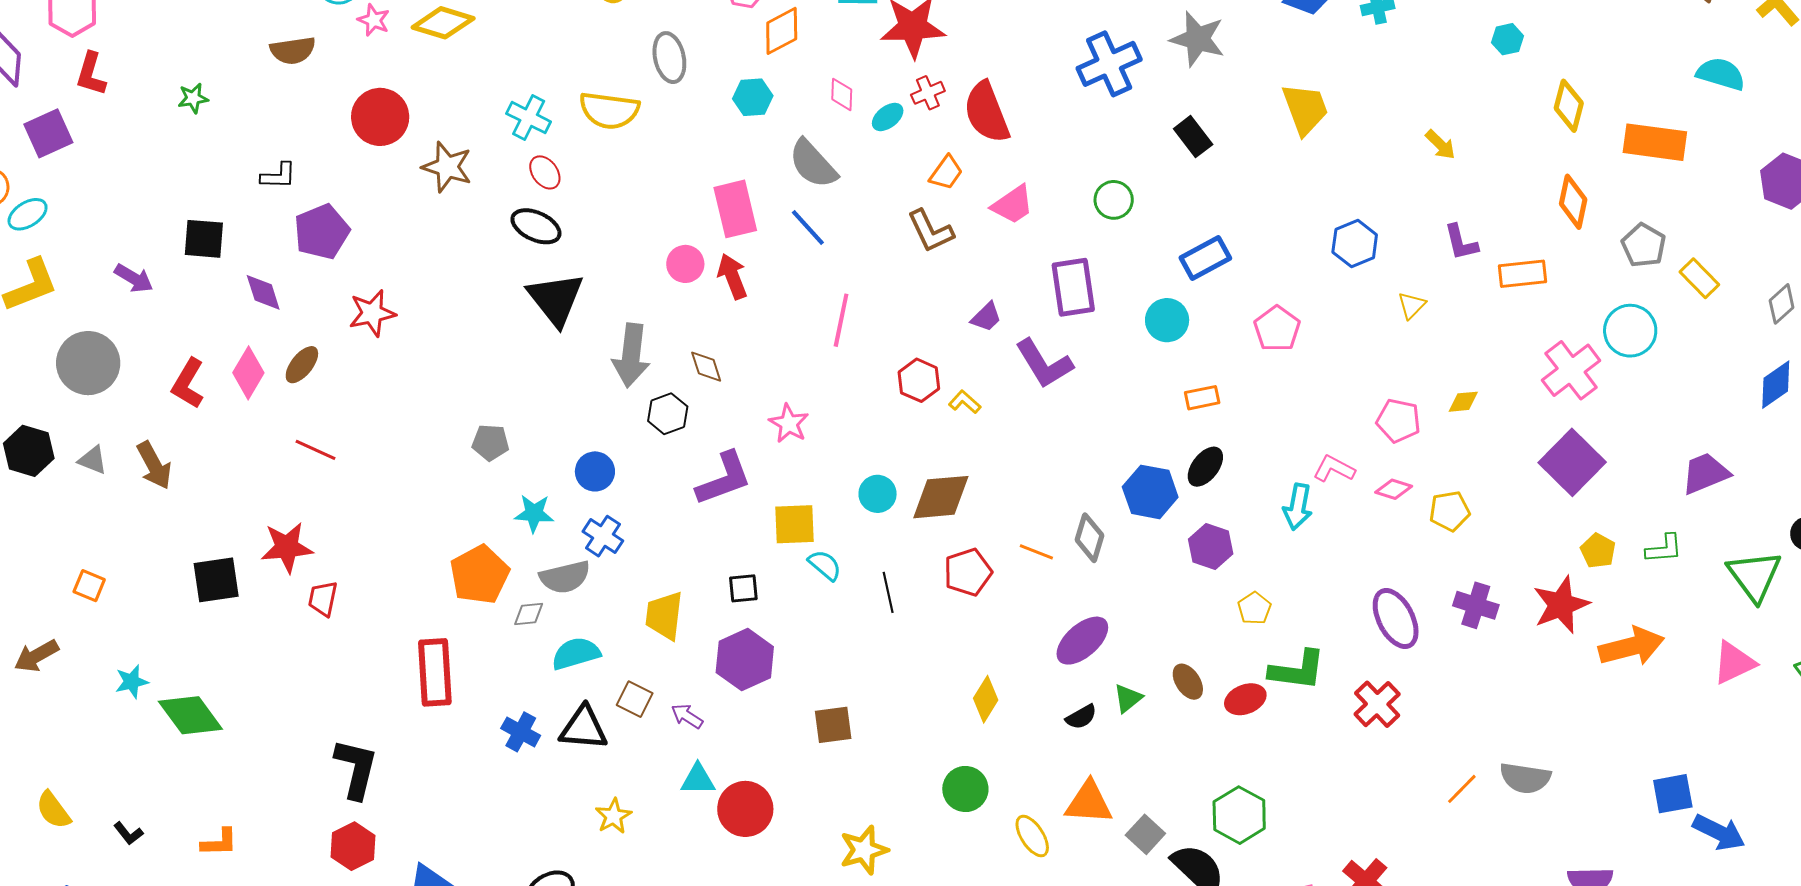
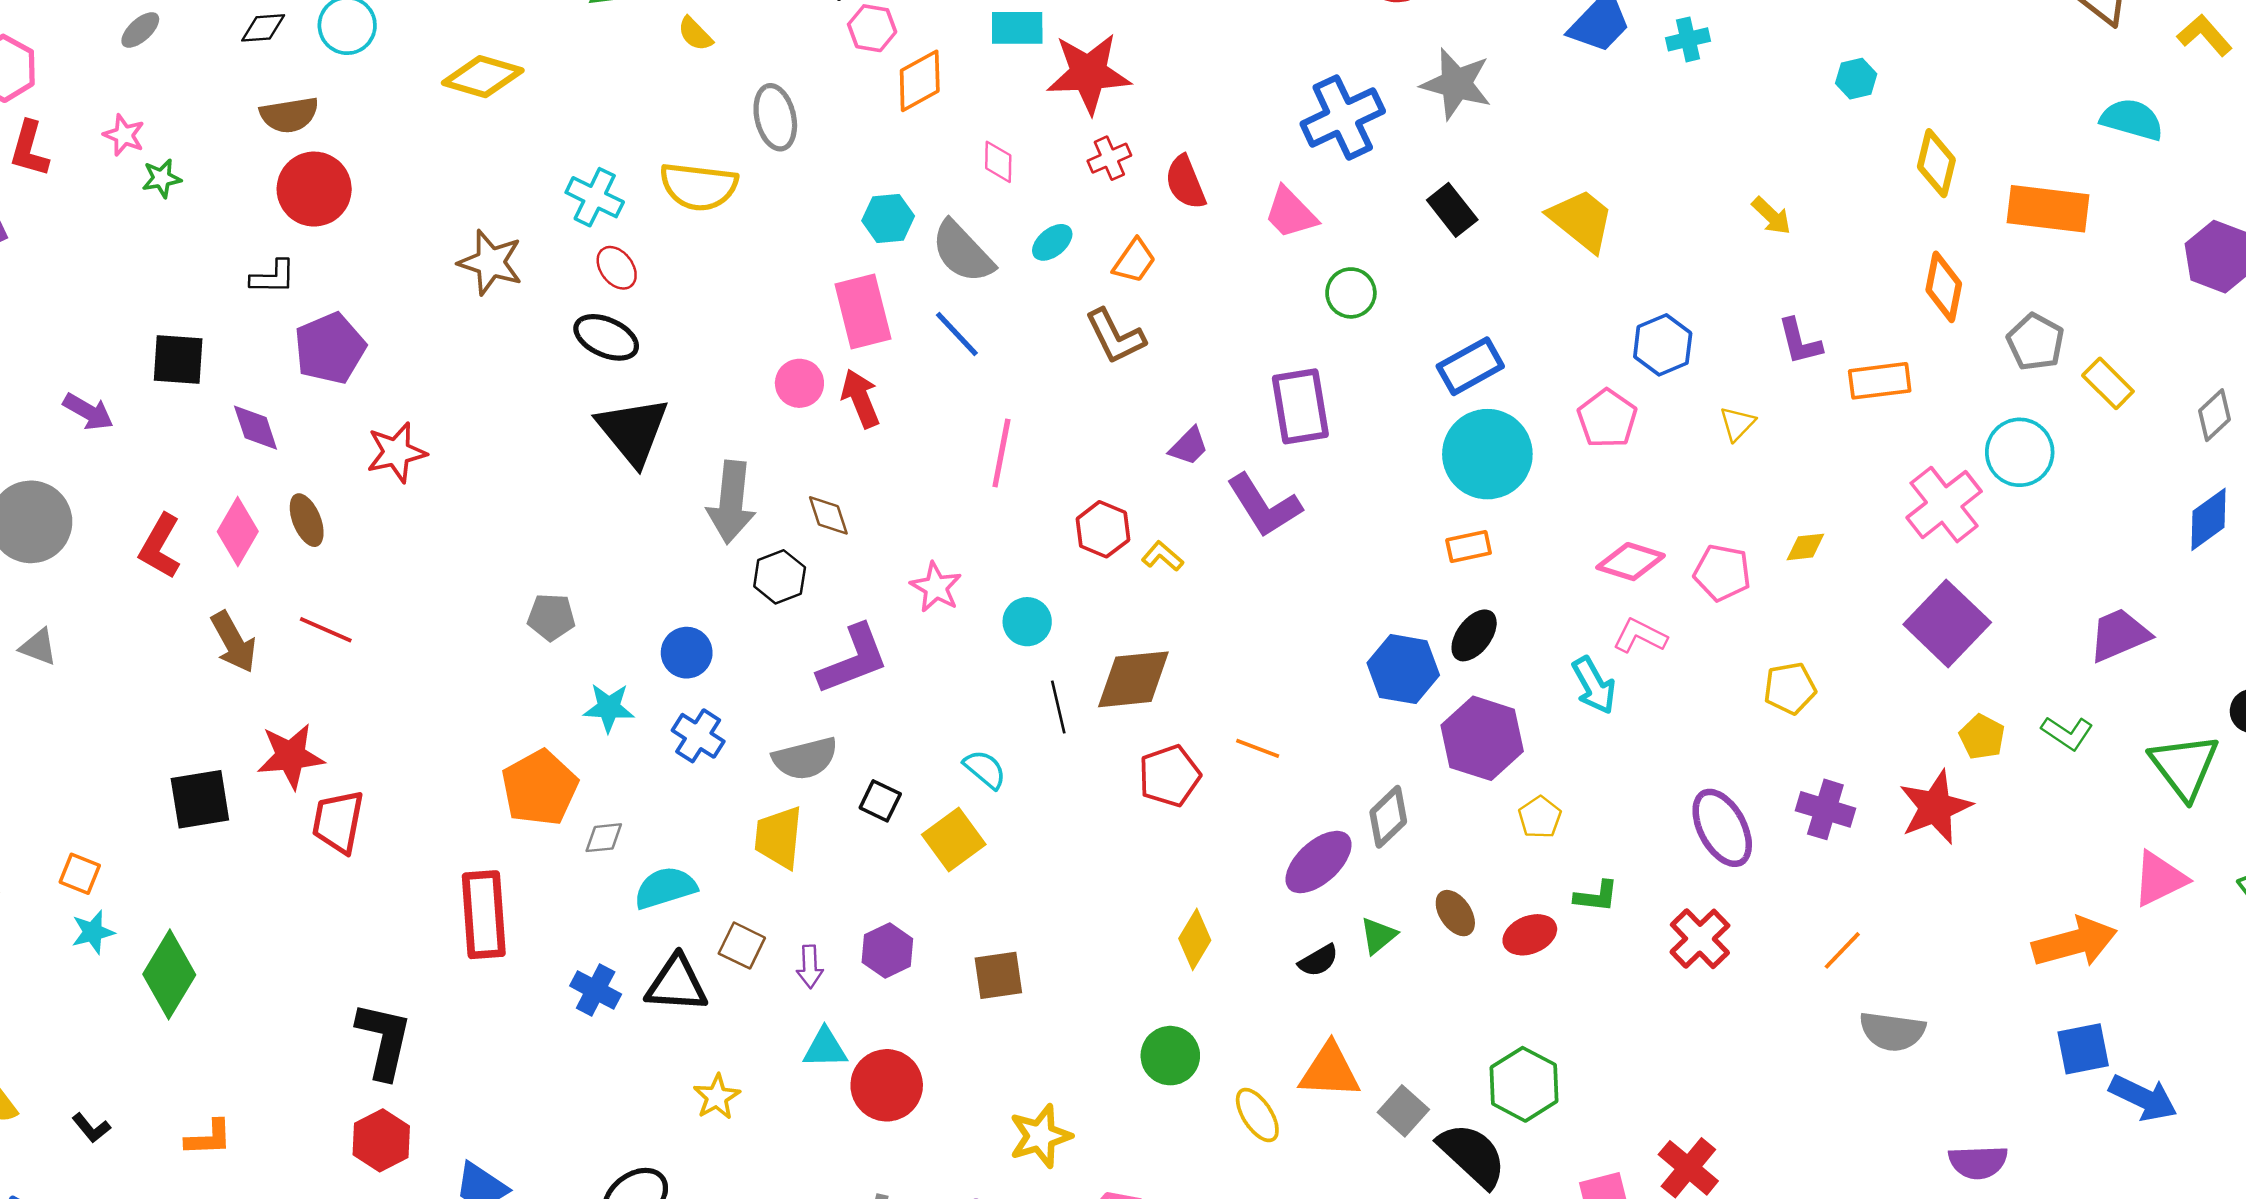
pink star: (374, 20) -> (124, 135), moved
cyan hexagon: (753, 97) -> (888, 218), moved
yellow trapezoid: (1305, 109) -> (1581, 220), moved, turned -30
red semicircle: (987, 112) -> (1185, 182), size x0.7
red circle: (380, 117) -> (314, 189), moved
cyan ellipse: (888, 117) -> (1052, 242), moved
pink trapezoid: (1013, 205) -> (1291, 213), moved, turned 81
cyan circle: (1167, 320) -> (1487, 454), moved, size x1.6
pink pentagon: (1277, 329) -> (1607, 419), moved
brown ellipse: (302, 365) -> (307, 520), turned -60
brown arrow: (154, 465) -> (234, 642), moved
pink diamond: (1394, 489) -> (1631, 562), moved, size x1.4
cyan circle: (878, 494) -> (1027, 622), moved
cyan arrow: (1298, 507) -> (1594, 685), turned -39
yellow square: (795, 524) -> (954, 840), moved, turned -33
gray diamond: (1089, 538) -> (1388, 817), moved, turned 30
purple hexagon: (1211, 546) -> (1482, 738), size x1.4
green L-shape: (1664, 549) -> (2067, 733), turned 39
gray semicircle: (565, 577) -> (805, 758), moved
orange square: (89, 586) -> (80, 874), moved
black square: (743, 588) -> (880, 801), turned 32
black line: (888, 592) -> (1058, 707), moved
red trapezoid: (323, 599) -> (338, 822), size x1.4
orange arrow: (1631, 646) -> (2075, 942), moved
purple hexagon: (745, 660) -> (887, 950), moved, size x0.7
green L-shape: (1297, 670) -> (1596, 896), size x0.6
green diamond: (190, 715) -> (169, 974), turned 68
purple arrow: (687, 716) -> (810, 967), turned -124
orange line: (1462, 789) -> (1842, 950), moved

